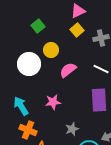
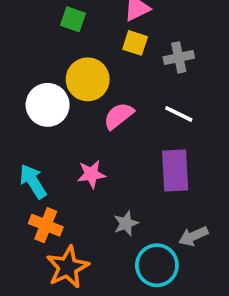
green square: (38, 26) -> (73, 19), moved, turned -32
yellow square: (77, 30) -> (135, 43), turned -32
yellow circle: (51, 50) -> (88, 79), size x1.5

